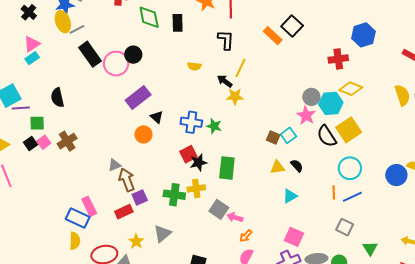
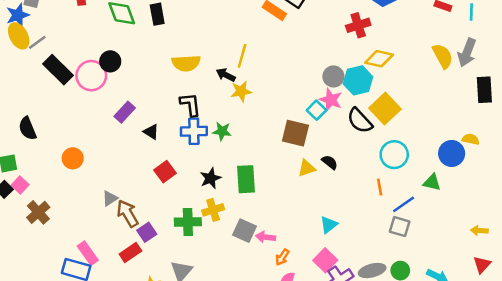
black L-shape: (226, 40) -> (190, 104), moved
yellow semicircle: (194, 66) -> (186, 63), size x1.6
purple rectangle: (138, 98) -> (125, 112), size x0.7
orange circle: (143, 134) -> (73, 158), moved
cyan square: (288, 135) -> (316, 110), moved
brown square: (273, 138) -> (295, 133), size x1.6
brown cross: (67, 141) -> (38, 212), moved
red square: (188, 154) -> (165, 172), moved
cyan triangle: (290, 196) -> (329, 225), moved
blue line: (352, 197) -> (404, 204), moved
pink square: (294, 237) -> (325, 260), moved, turned 30
green triangle: (370, 248) -> (432, 182), moved, turned -35

